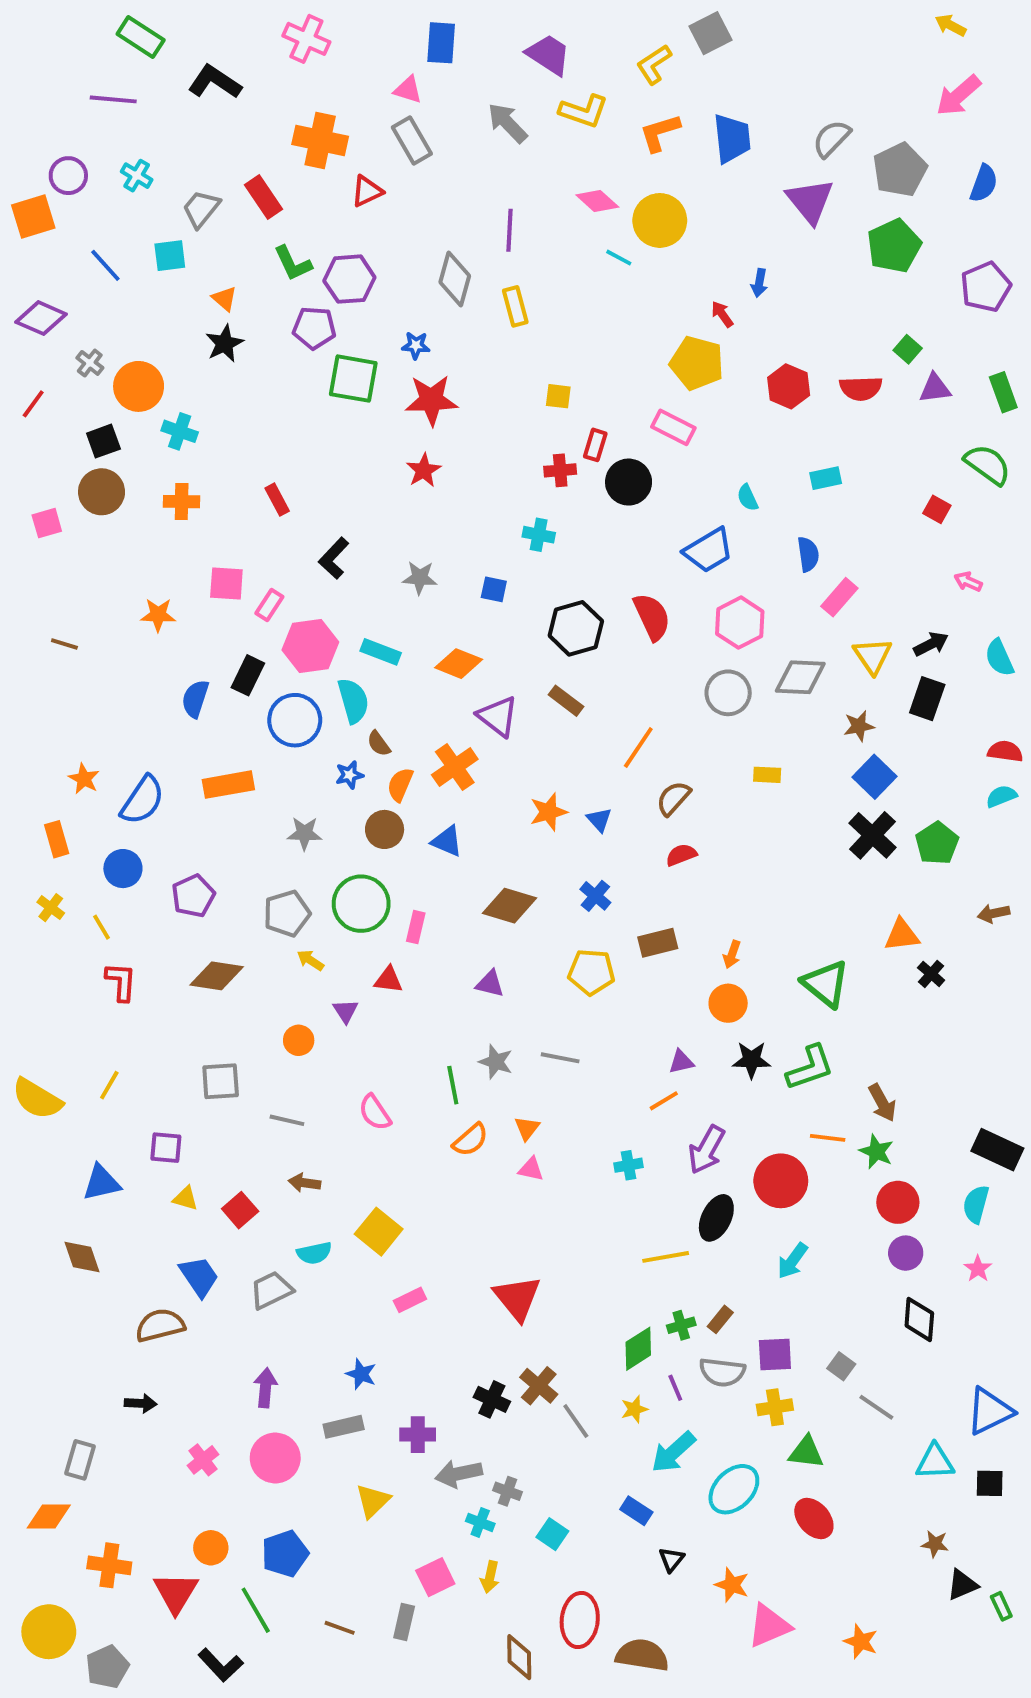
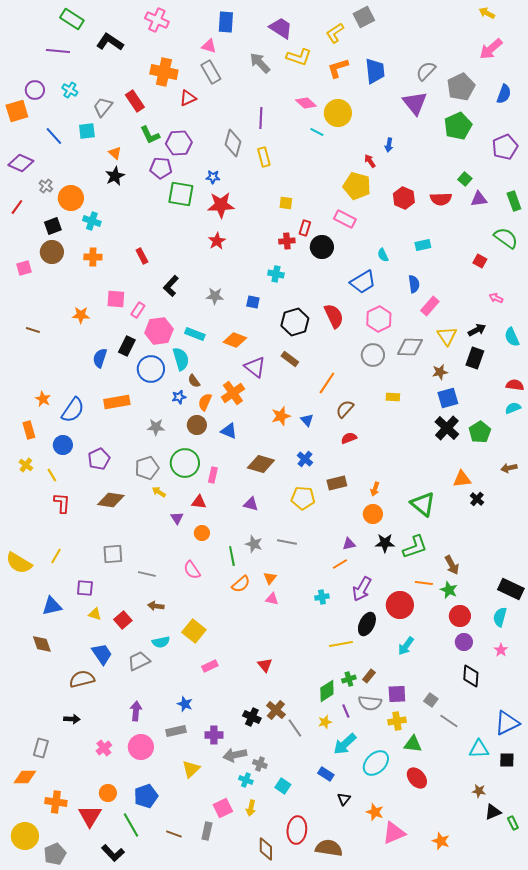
blue square: (874, 777) -> (448, 398), turned 30
orange circle: (299, 1040) -> (202, 533), moved
red triangle: (517, 1298) -> (265, 665), size x0.6

